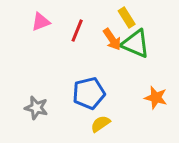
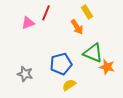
pink triangle: (41, 22) -> (28, 23), moved
red line: (77, 31) -> (46, 13), moved
green triangle: (135, 44) -> (93, 53), moved

